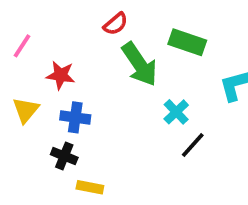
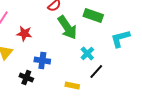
blue cross: (75, 117) -> (42, 60), moved
yellow rectangle: (90, 187) -> (72, 86), moved

